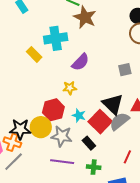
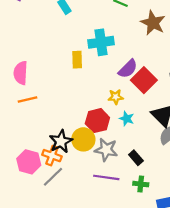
brown star: (85, 17) -> (153, 23), moved
yellow rectangle: (34, 54) -> (77, 60), turned 42
cyan star: (79, 115) -> (127, 119), moved
red square: (100, 122) -> (144, 80), moved
black star: (20, 129) -> (61, 141), turned -30

